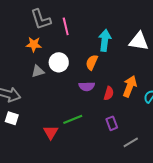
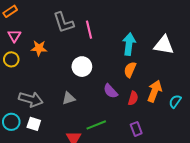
orange star: (34, 44) -> (39, 48), moved
orange semicircle: (92, 62) -> (130, 70), moved
gray triangle: (38, 71) -> (69, 98), moved
purple semicircle: (87, 86) -> (111, 91), turned 49

